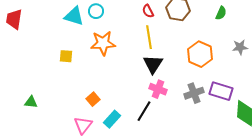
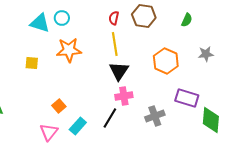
red semicircle: (148, 11) -> (114, 18), turned 40
pink cross: (158, 89) -> (124, 96), turned -30
gray cross: (194, 93) -> (155, 116), moved

